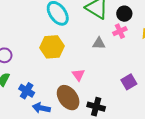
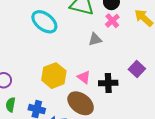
yellow hexagon: (52, 47) -> (54, 76), moved
black cross: (96, 107) -> (108, 83), moved

